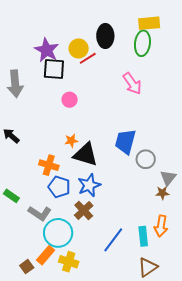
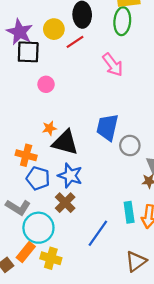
red line: (88, 58) -> (75, 42), moved
blue star: (89, 185) -> (70, 176), turned -30
cyan rectangle: (143, 236) -> (129, 212), moved

